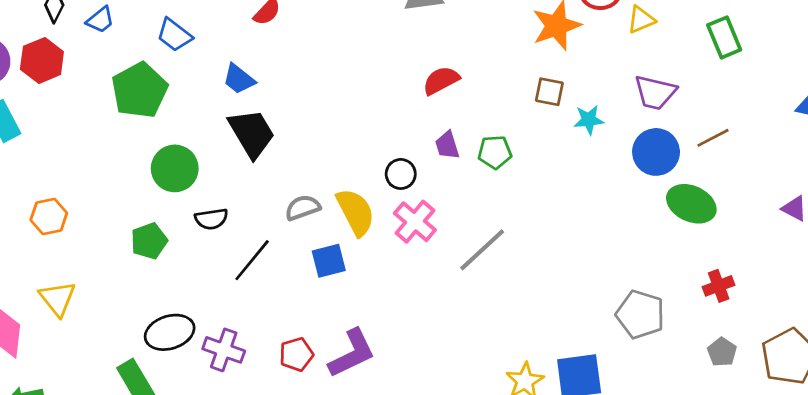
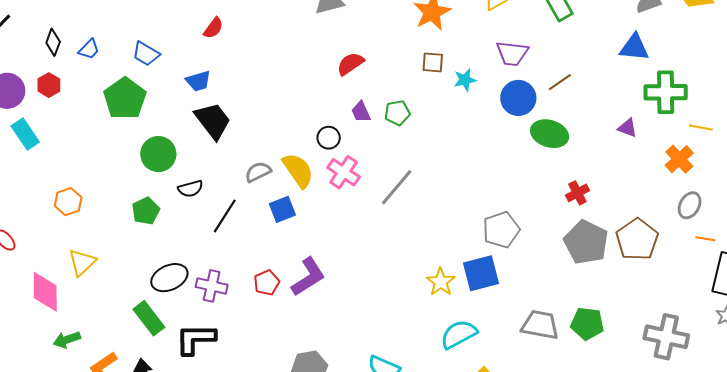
red hexagon: (42, 60) -> (49, 85), size x0.7
blue trapezoid: (239, 79) -> (198, 81), turned -48
yellow triangle: (57, 298) -> (82, 262), turned 32
gray pentagon: (640, 314) -> (501, 230), moved, turned -30
gray pentagon: (722, 352) -> (586, 242), size x2.0

